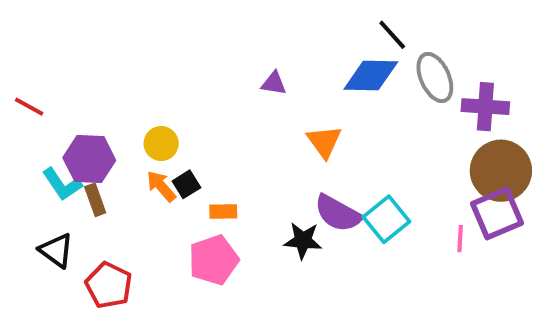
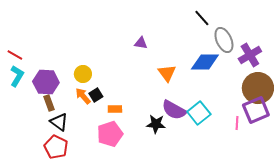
blue diamond: (371, 76) -> (205, 62), moved
purple cross: (485, 107) -> (250, 55), turned -35
cyan L-shape: (62, 184) -> (17, 76), moved, turned -115
black triangle: (56, 250) -> (59, 122), moved

